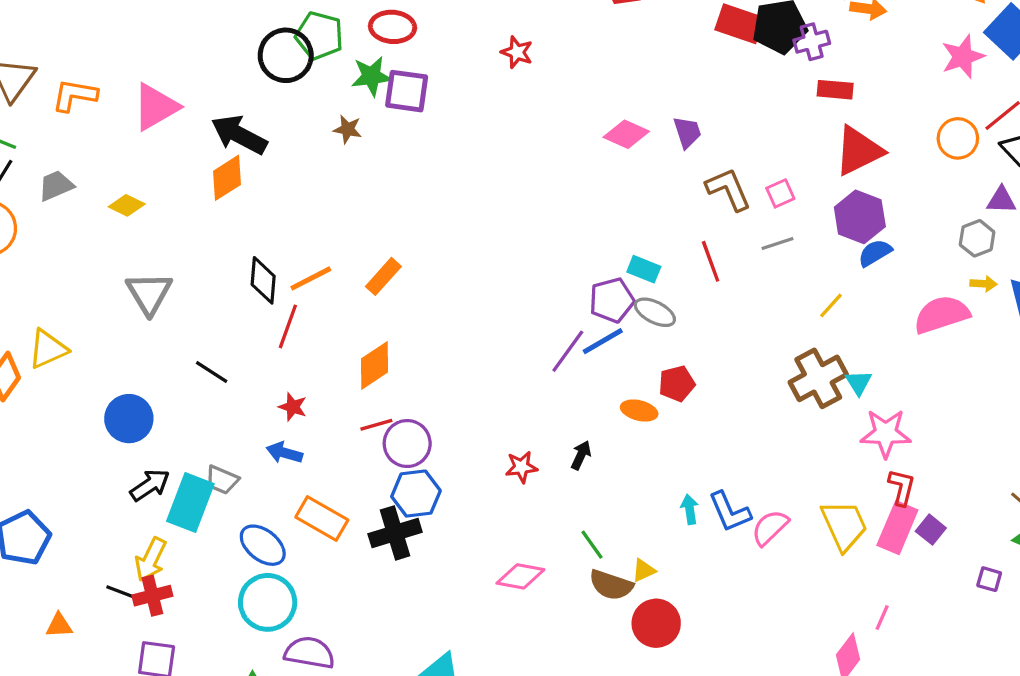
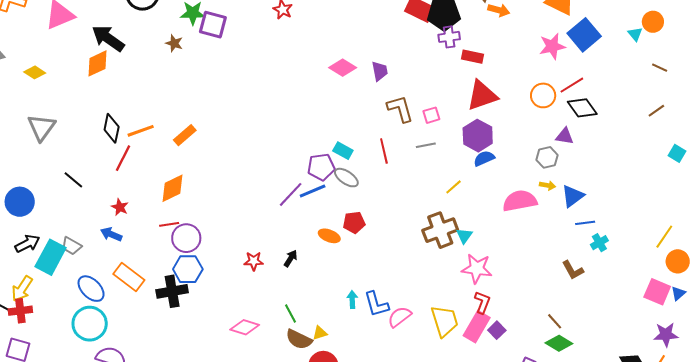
purple cross: (812, 42) -> (449, 37), moved

